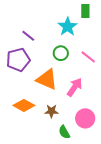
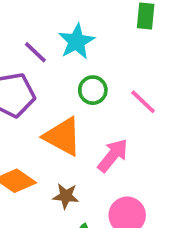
cyan star: (68, 27) -> (76, 41), moved

